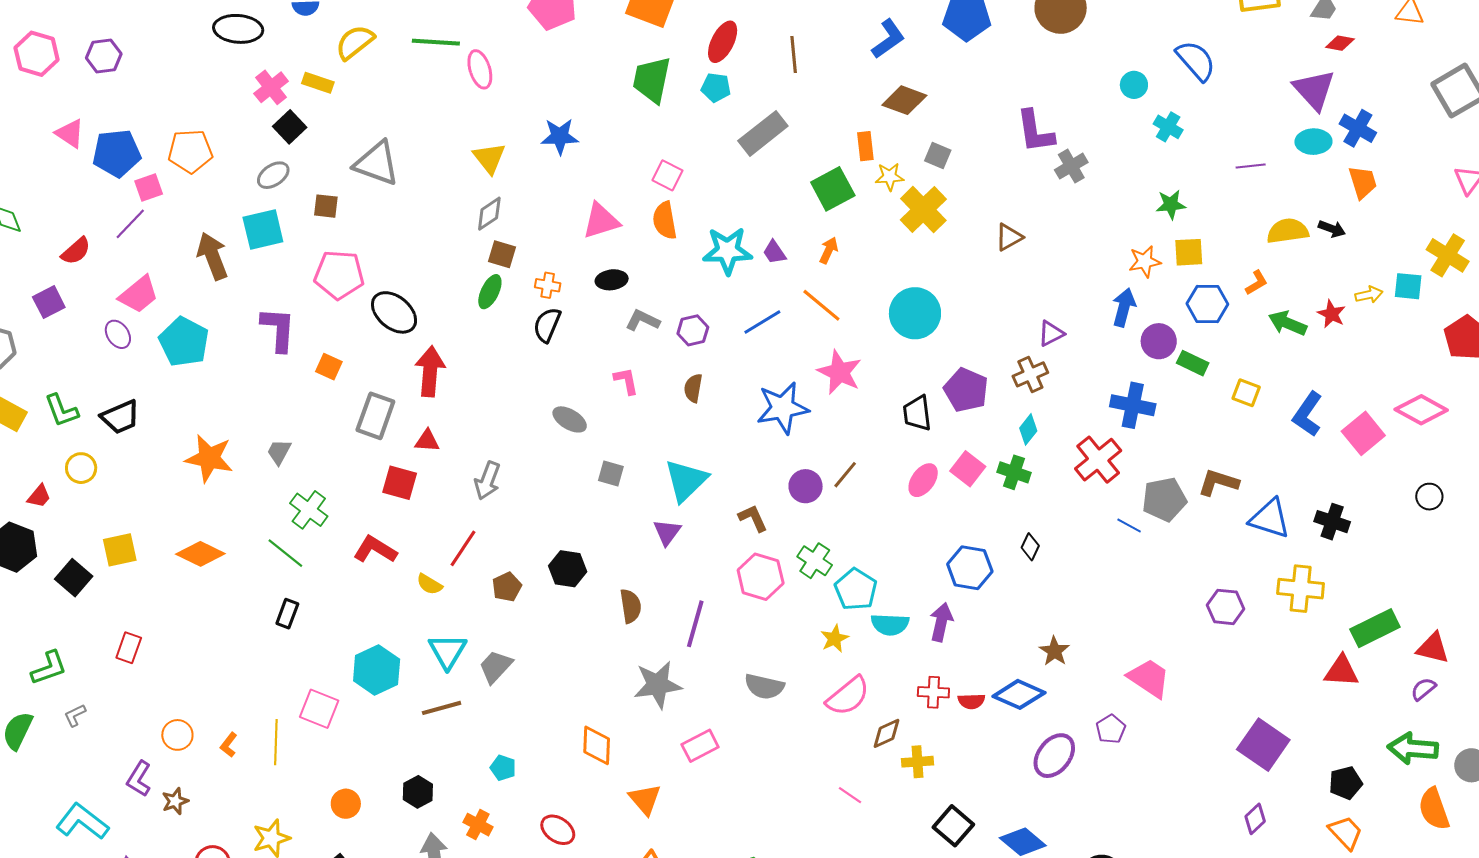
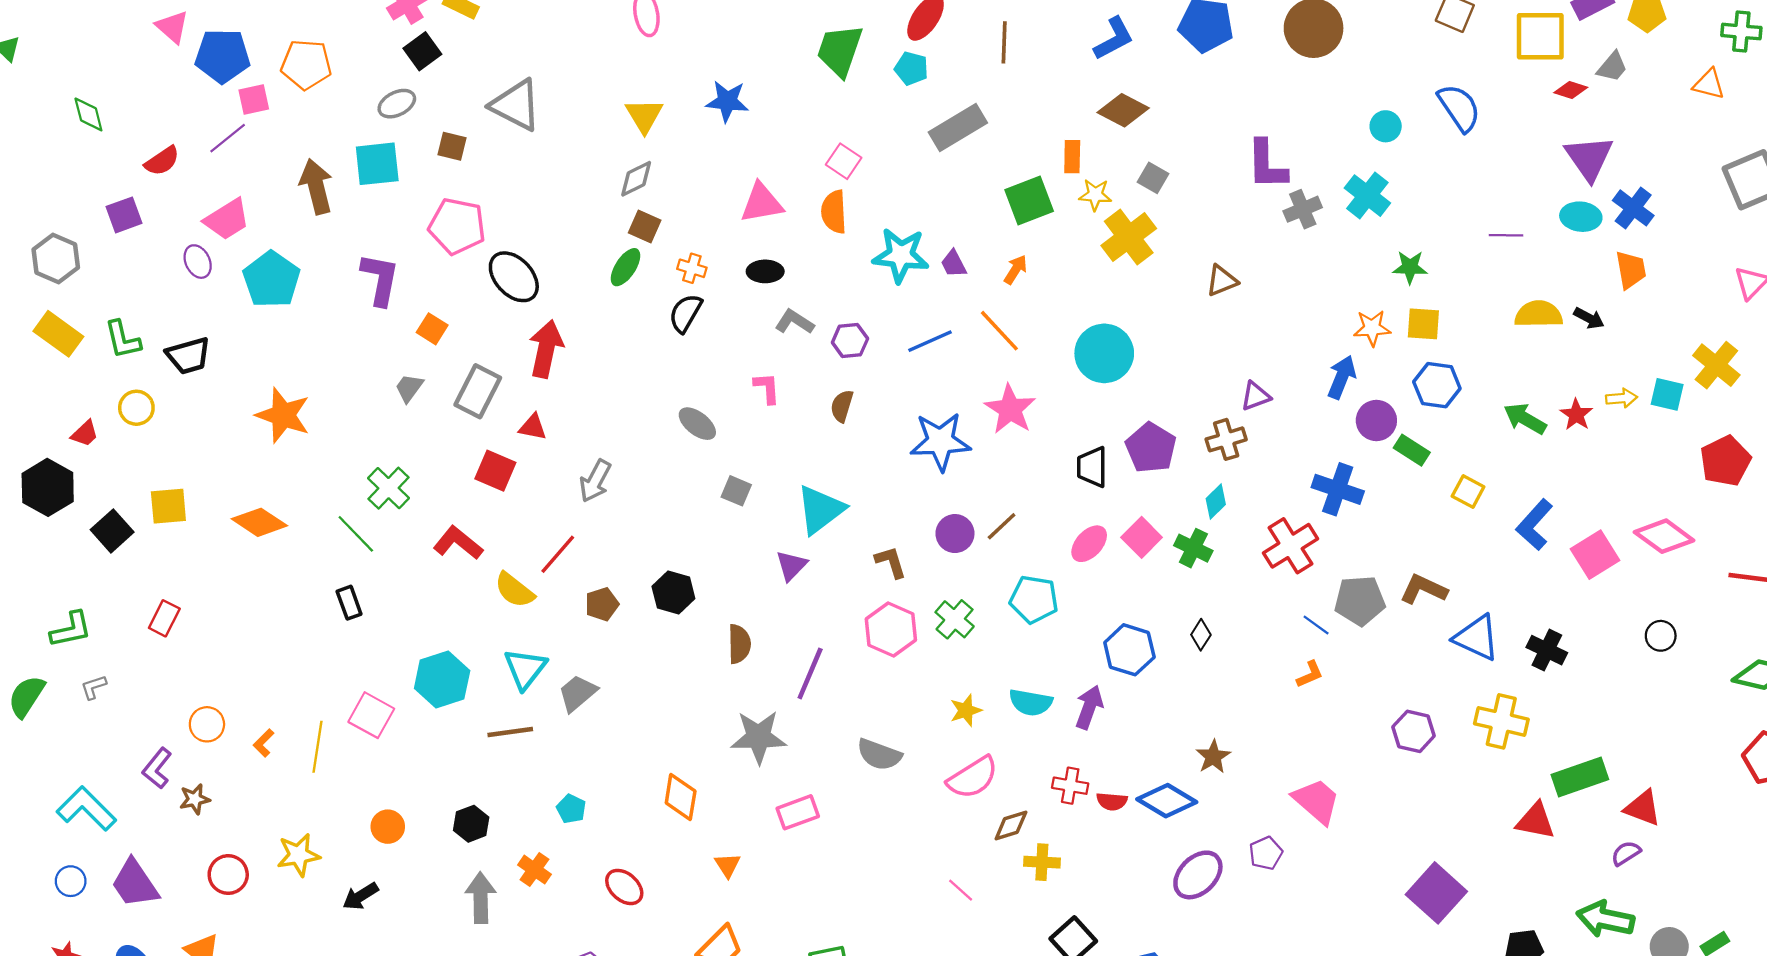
red diamond: (1340, 43) -> (1571, 90), moved
cyan cross: (1168, 127) -> (1367, 196), moved, size x1.4
orange L-shape: (1257, 283) -> (1310, 674), moved
gray trapezoid: (279, 452) -> (409, 388), moved
yellow semicircle: (429, 584) -> (514, 590), size x1.4
cyan pentagon: (856, 589) -> (1034, 599), moved, turned -30
black rectangle: (287, 614) -> (349, 603), turned -48
orange triangle: (645, 799) -> (728, 865), size x0.7

